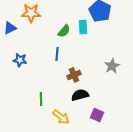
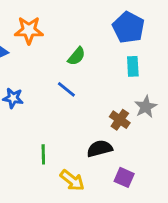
cyan rectangle: (83, 27) -> (133, 66), moved
blue line: (57, 54) -> (66, 89), turned -56
brown cross: (74, 75) -> (120, 120), moved, turned -32

